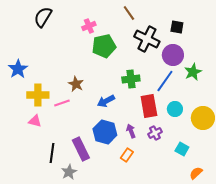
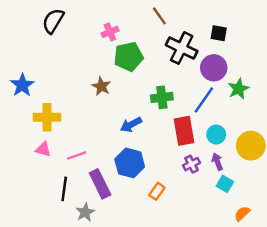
brown star: (76, 84) -> (101, 86), moved
pink line: (62, 103) -> (77, 156), moved
purple arrow: (131, 131) -> (217, 162), moved

